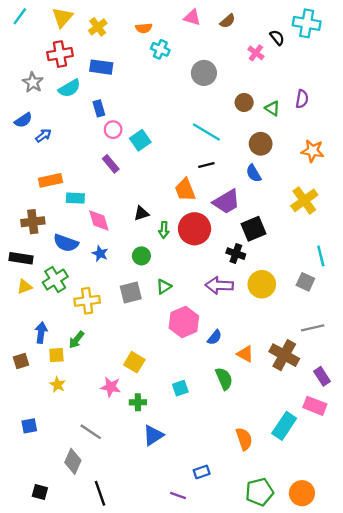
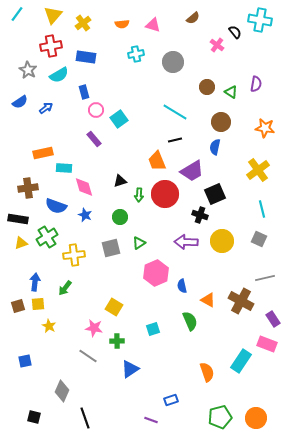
pink triangle: (192, 17) -> (153, 25), moved
cyan cross: (160, 49) -> (136, 54), moved, turned -35
blue arrow: (43, 136) -> (46, 108), moved
blue semicircle: (254, 173) -> (215, 147), turned 42
cyan line: (321, 256) -> (262, 209), moved
blue semicircle: (215, 337) -> (182, 286), turned 128
yellow square: (56, 355) -> (38, 304), moved
gray line: (91, 432) -> (88, 356), moved

